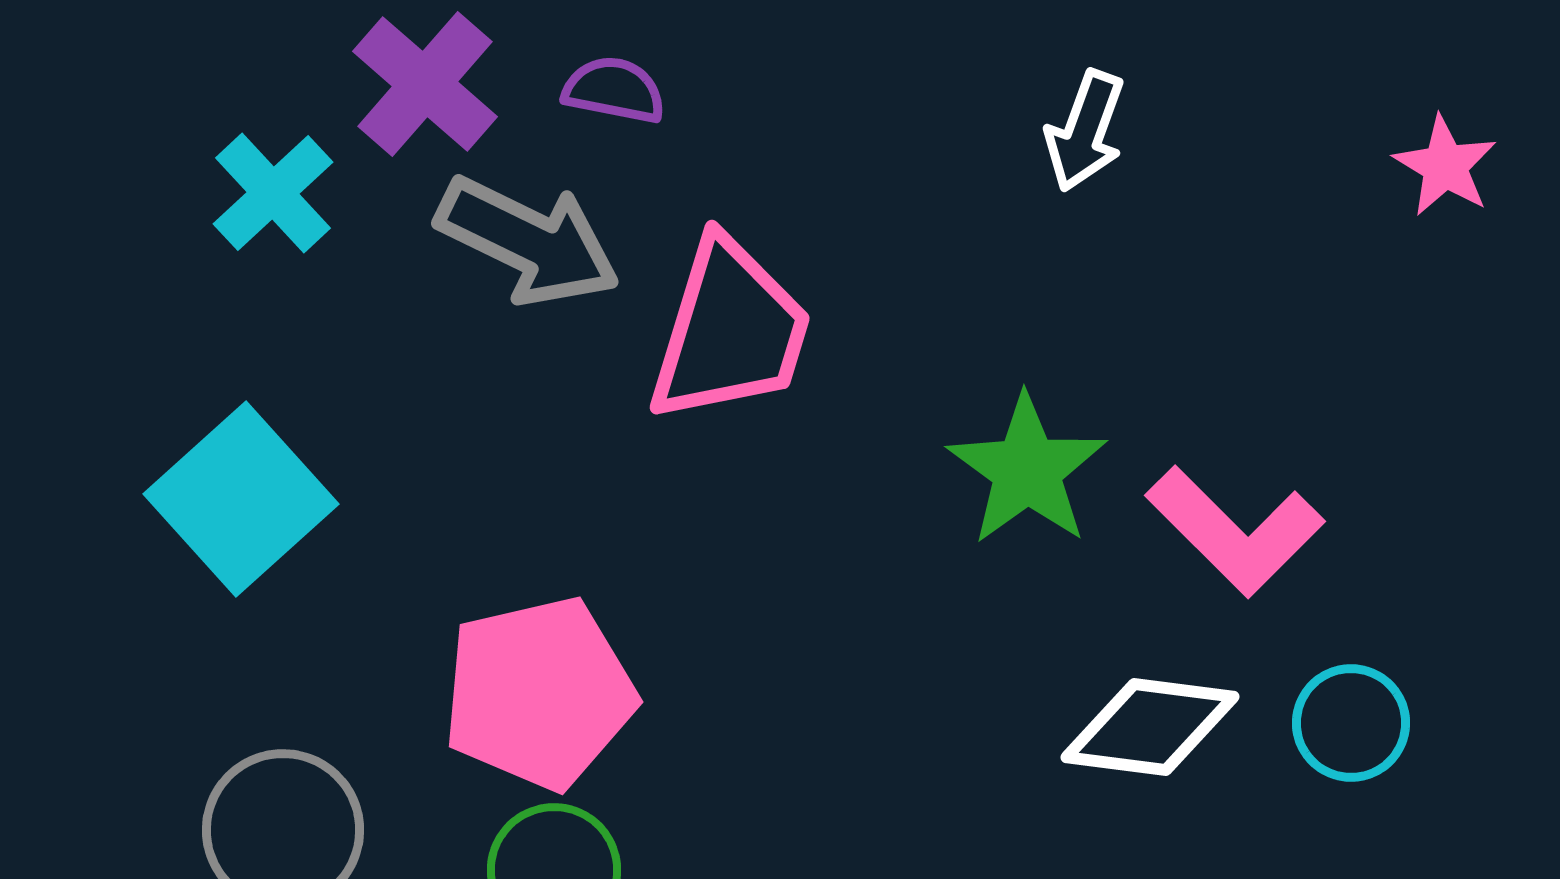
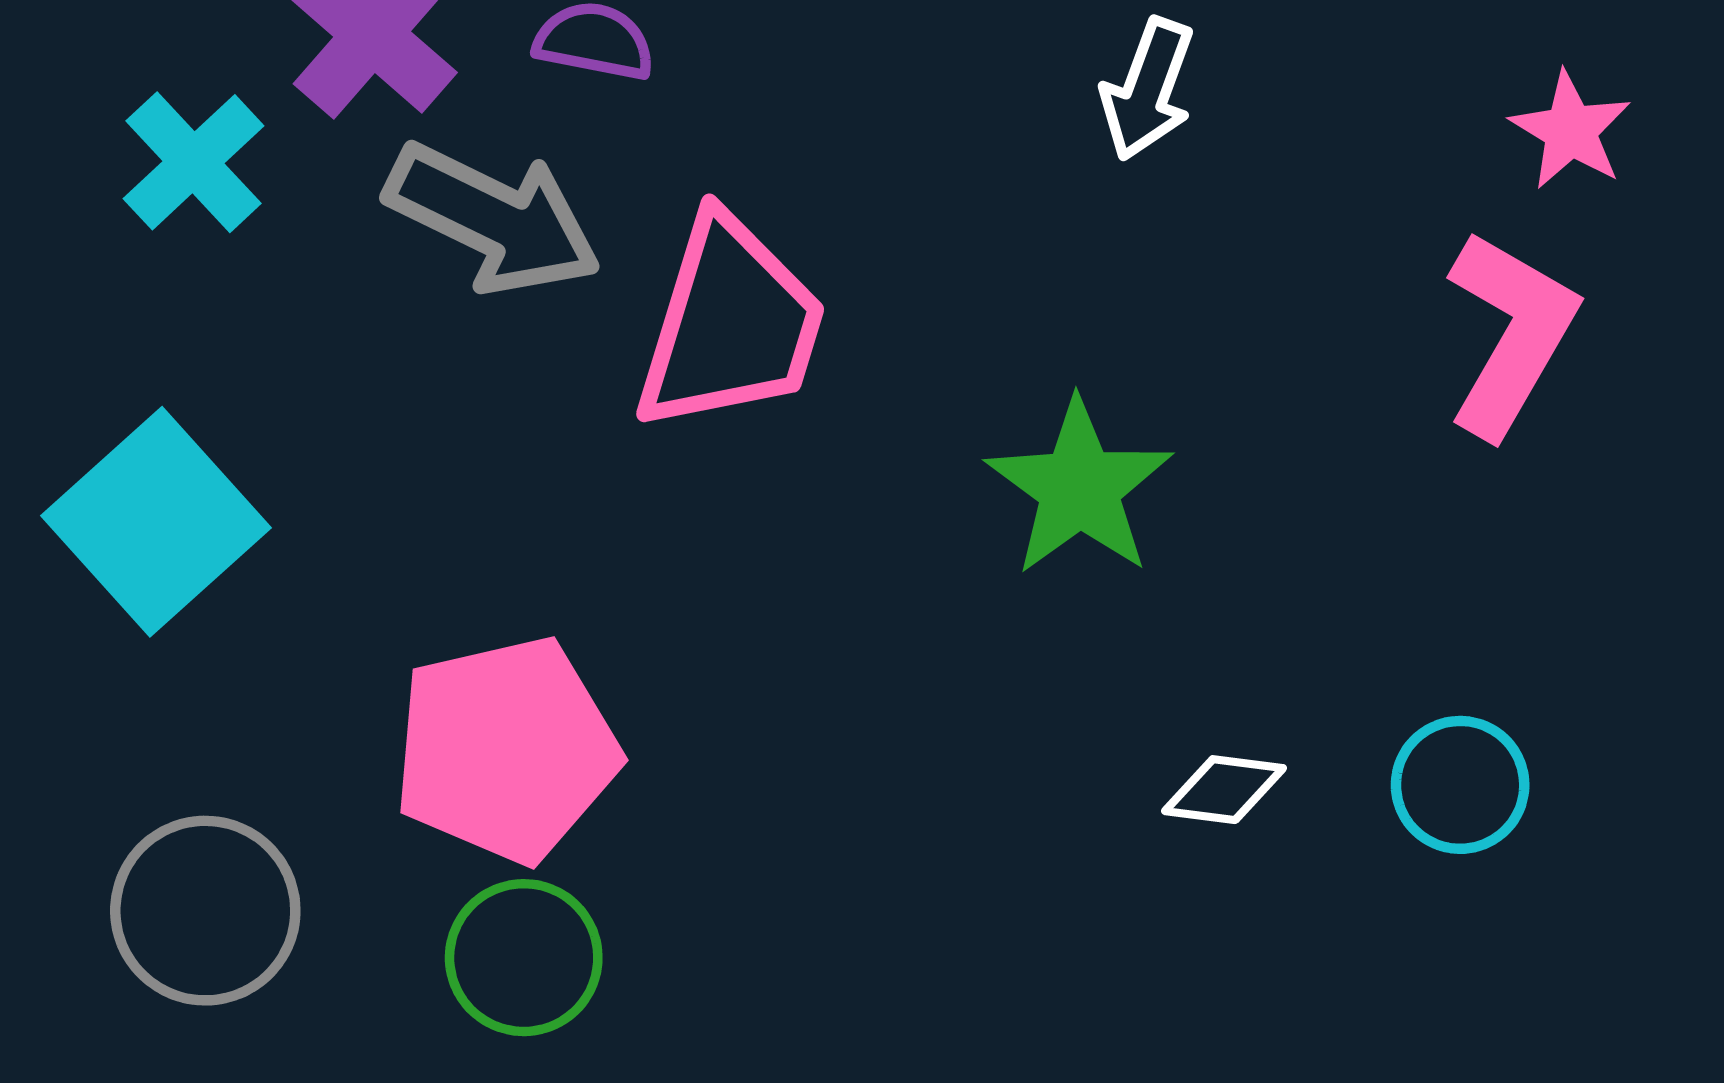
pink L-shape: (1235, 531) -> (1511, 334), moved, turned -105
white diamond: (1150, 727) -> (1224, 790), size x0.6

